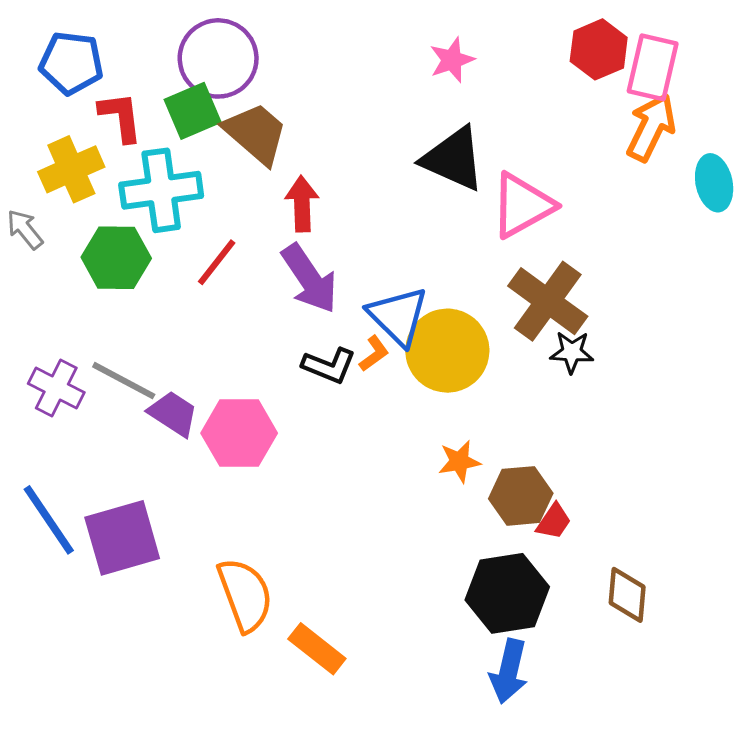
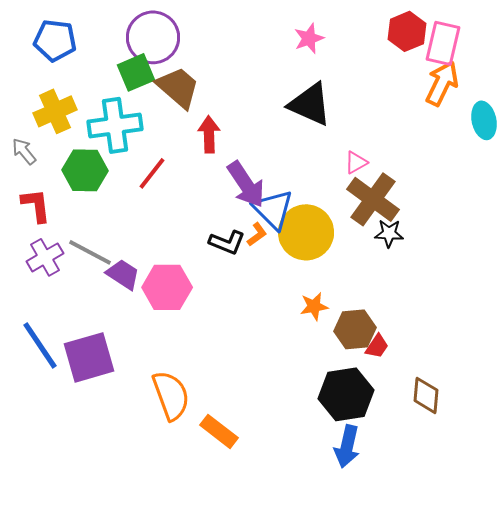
red L-shape: (121, 117) -> (36, 205), moved
pink triangle: (522, 205) -> (356, 162), moved, size x0.5
purple arrow: (309, 279) -> (246, 184), moved
purple cross: (56, 388) -> (45, 257), turned 33

